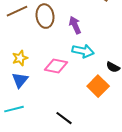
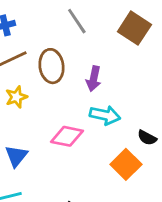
purple arrow: (75, 25) -> (94, 79), turned -144
yellow star: (20, 58) -> (16, 97), moved

